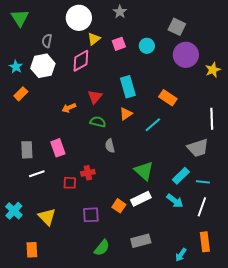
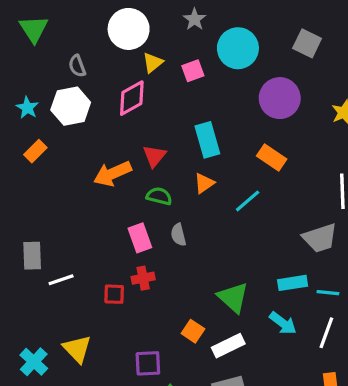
gray square: (177, 27) -> (307, 43), moved
gray semicircle: (47, 41) -> (77, 66), turned -32
cyan circle: (147, 46) -> (238, 48), moved, size x1.6
purple circle: (186, 55) -> (280, 98), moved
orange arrow: (69, 108) -> (113, 174), size x1.6
pink rectangle: (58, 148) -> (140, 238), moved
gray rectangle: (27, 150) -> (32, 256), moved
green triangle: (144, 171) -> (233, 297), moved
cyan rectangle: (181, 176) -> (293, 283), turned 36
white rectangle: (141, 199) -> (228, 346), moved
cyan cross: (14, 211) -> (34, 362), moved
purple square: (91, 215) -> (148, 363), moved

